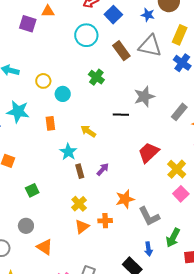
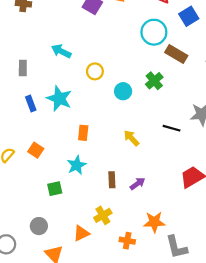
brown rectangle: (121, 51) -> (176, 54), moved, turned -36
cyan circle: (63, 94) -> (123, 91), moved
orange rectangle: (50, 123) -> (83, 133), moved
cyan star: (68, 152) -> (77, 165), moved
orange triangle: (82, 227) -> (81, 233), moved

